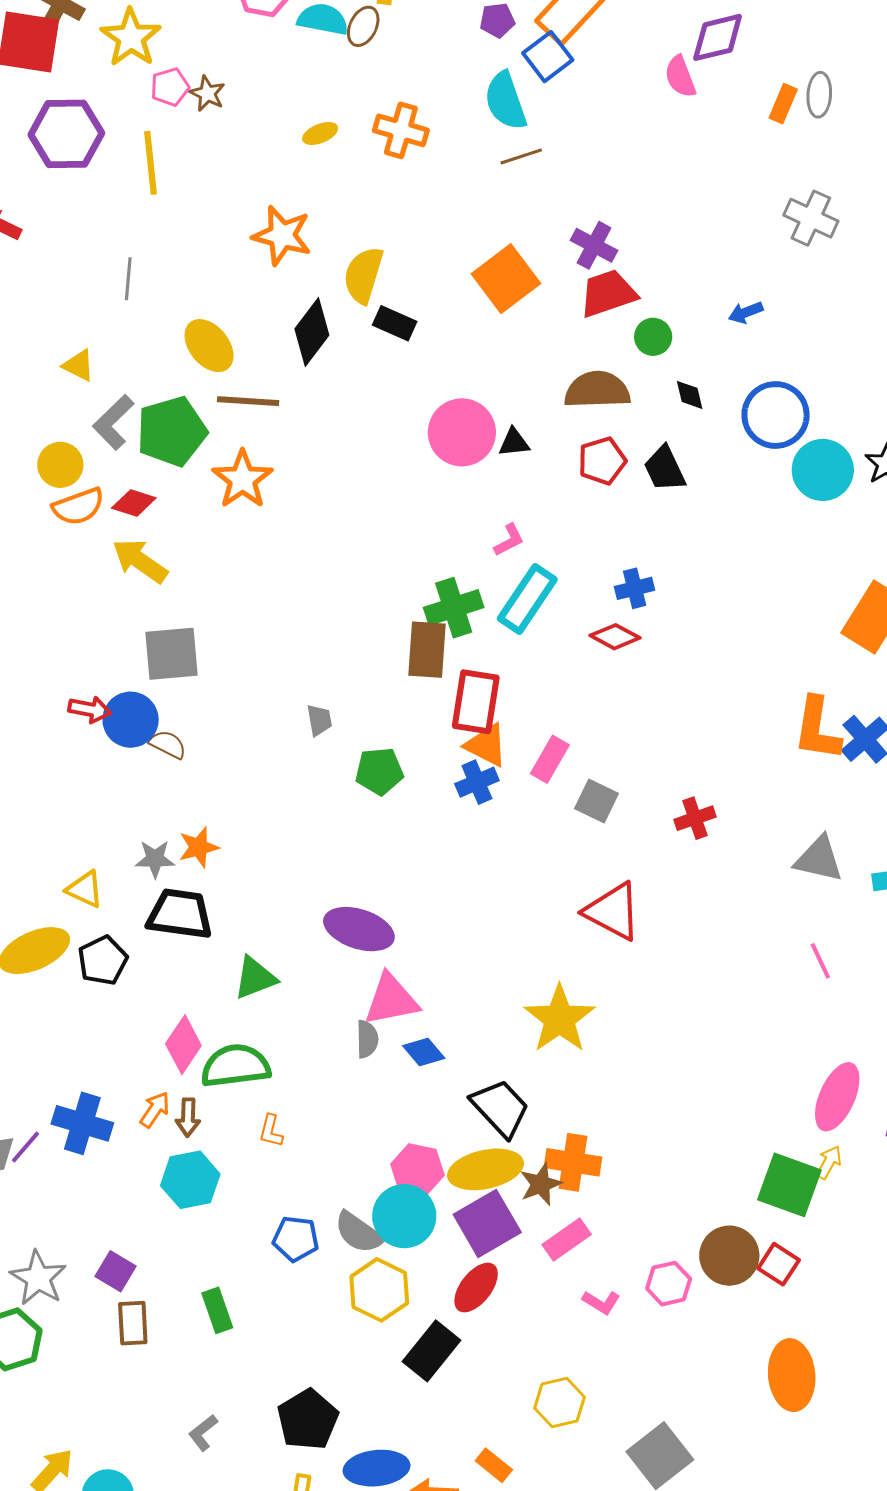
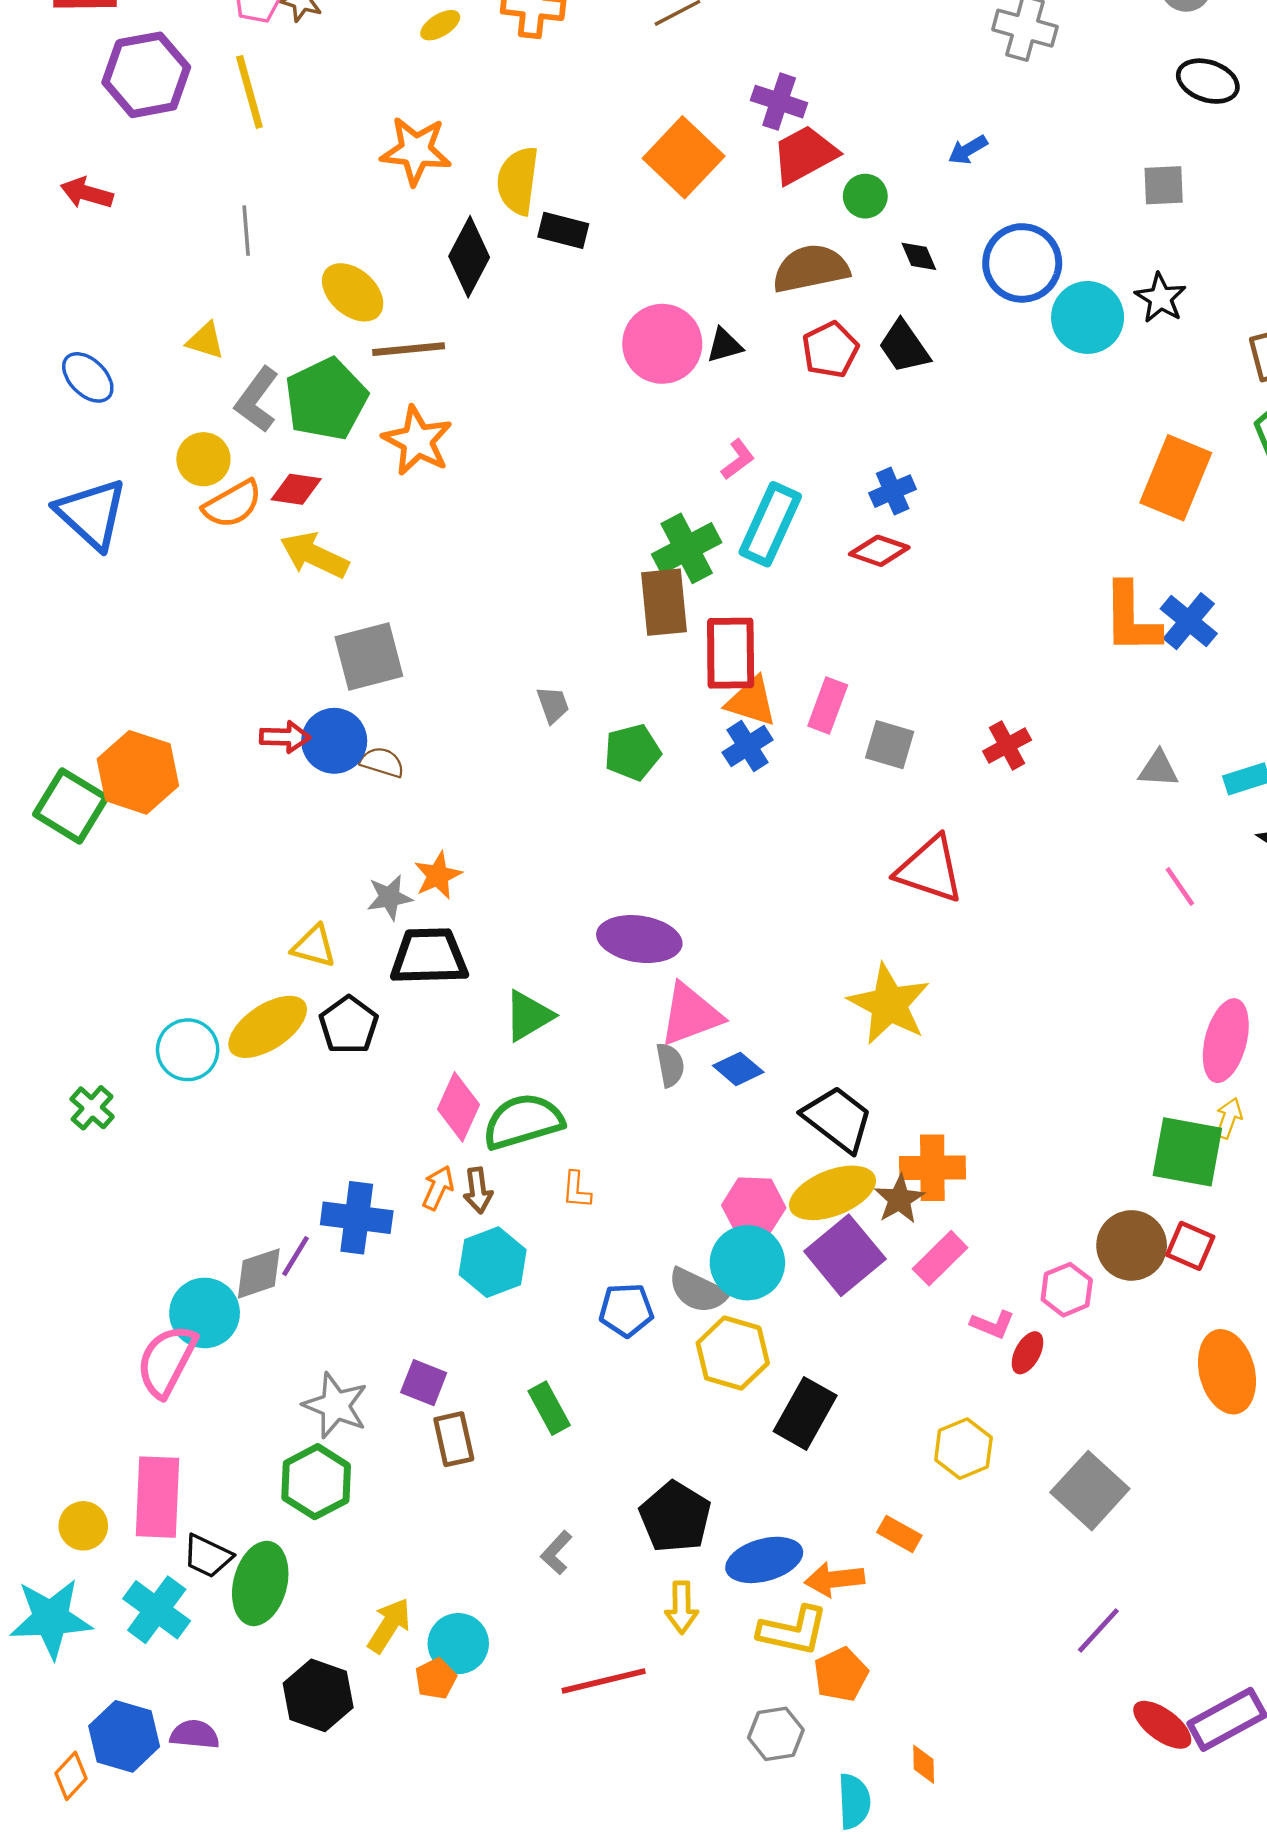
gray triangle: (819, 859) -> (1158, 769), size x0.7
red ellipse: (476, 1288) -> (1027, 1353), moved, size x0.7

